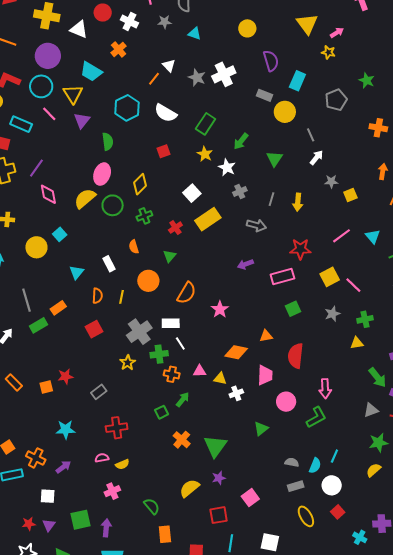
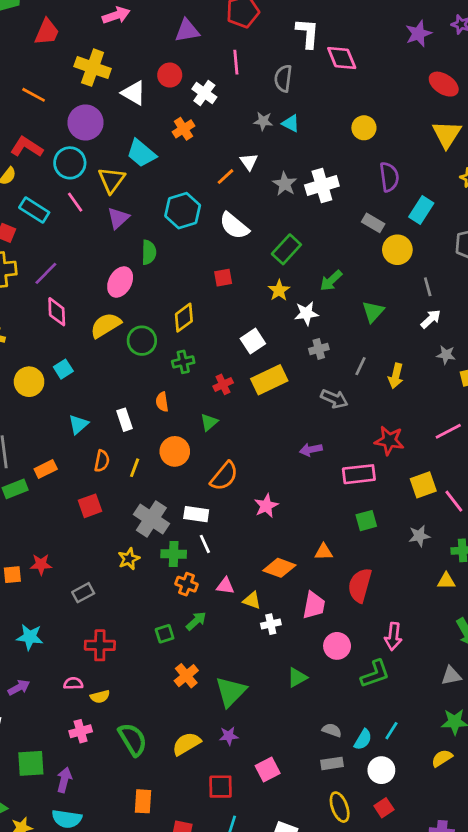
gray star: (165, 22) -> (263, 121), moved
white star: (227, 167) -> (306, 313), turned 30
pink ellipse: (102, 174) -> (120, 282), moved
gray cross: (139, 332) -> (151, 519), turned -30
green semicircle: (152, 506) -> (133, 739), moved, size x1.4

